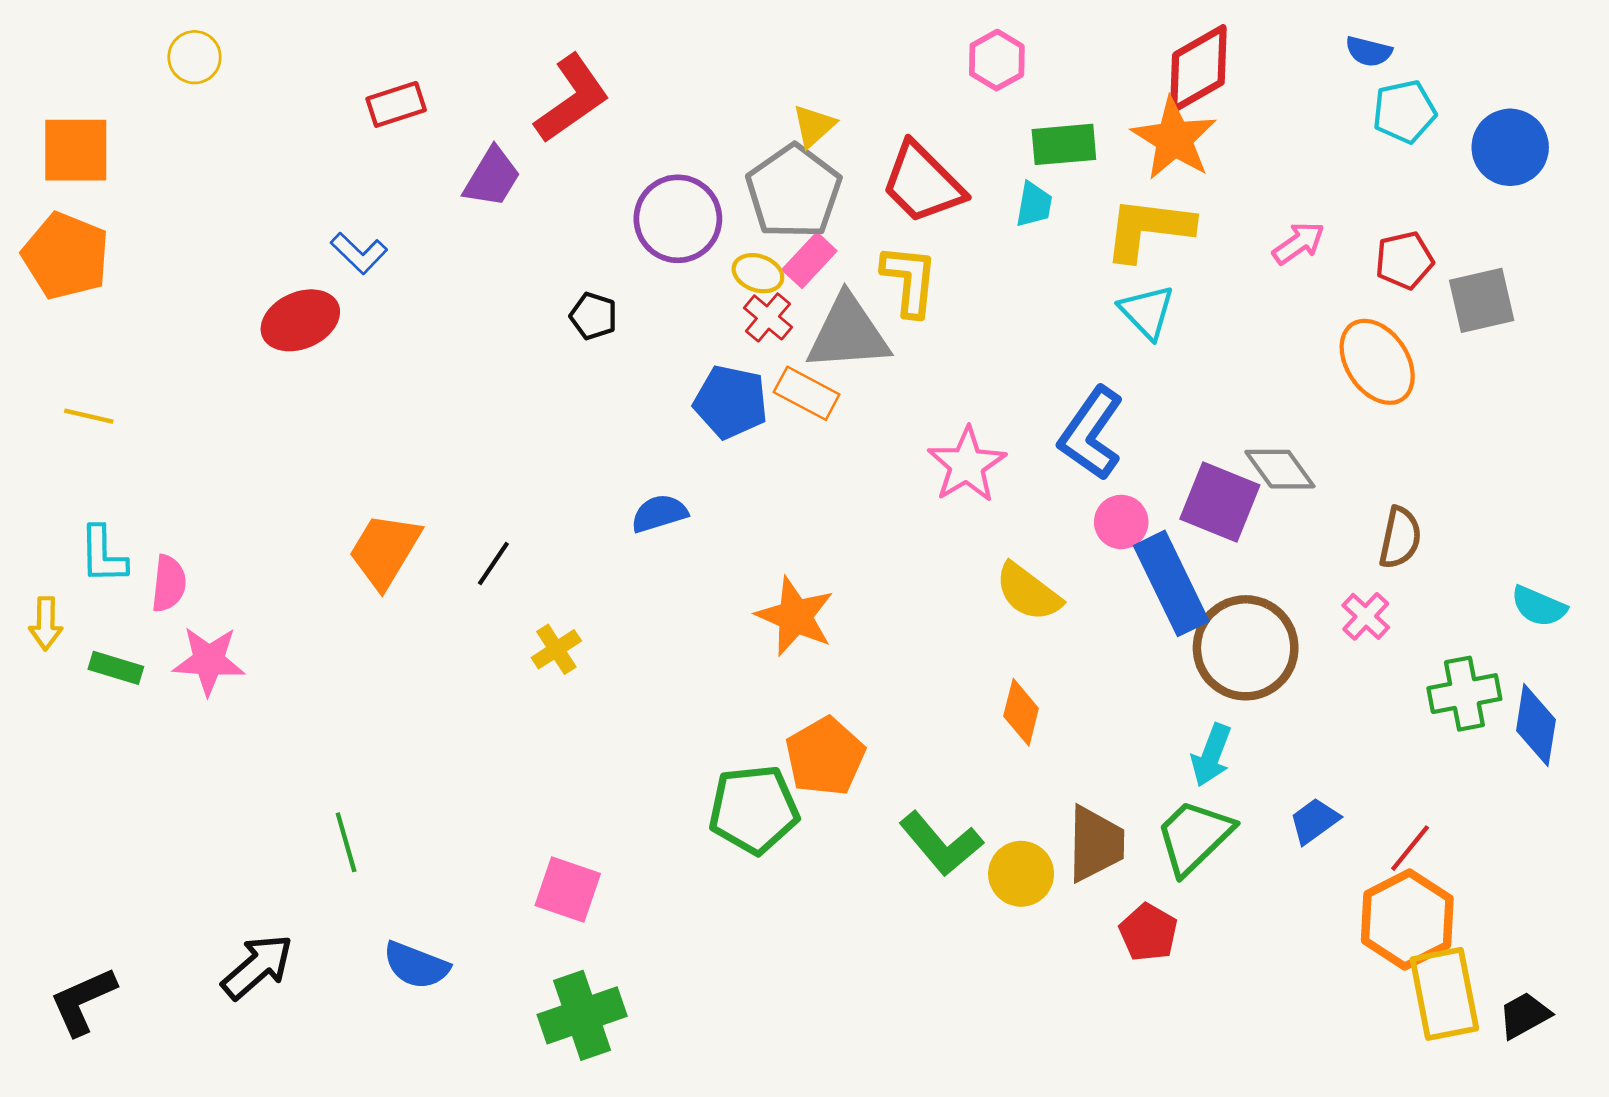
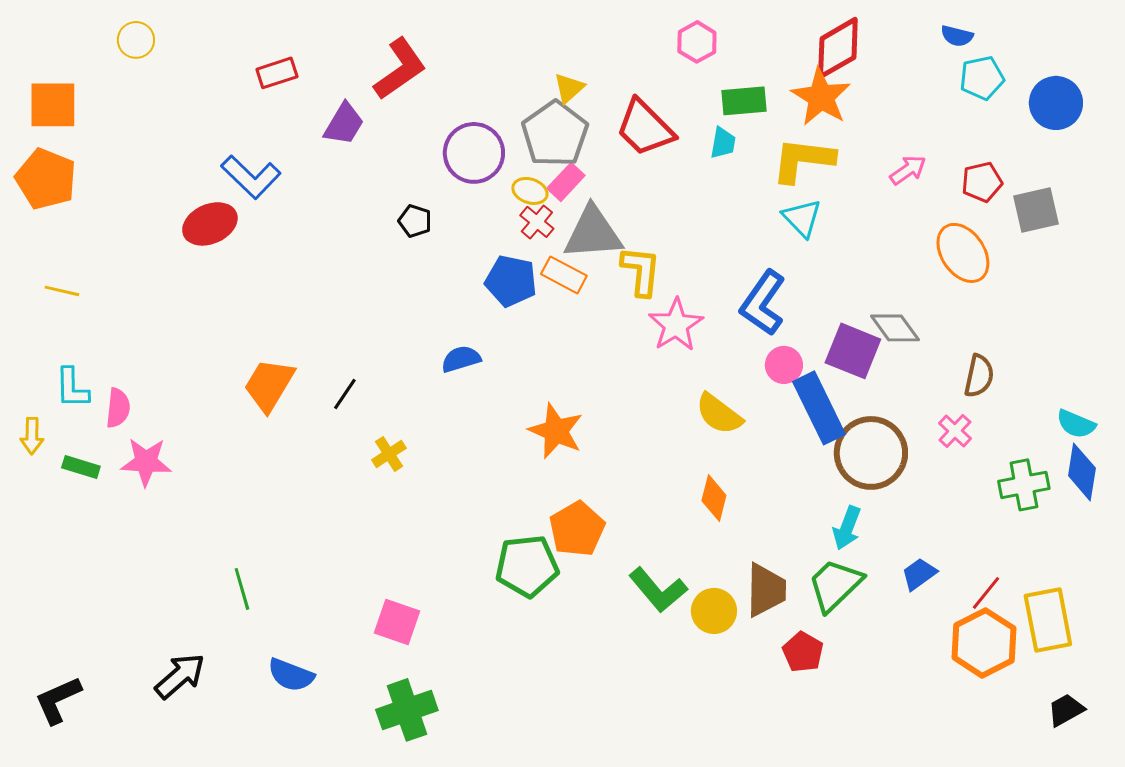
blue L-shape: (359, 253) -> (251, 177), size x1.5
yellow L-shape: (910, 280) -> (641, 271), moved
blue diamond: (1536, 725) -> (1082, 472), moved
yellow rectangle: (1444, 994) -> (1048, 620), moved

